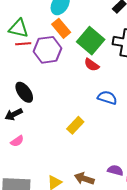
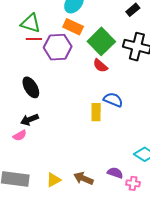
orange rectangle: (61, 28) -> (73, 27), turned -30
black arrow: (14, 114) -> (29, 120), moved
yellow rectangle: (75, 125) -> (96, 112), moved, turned -48

